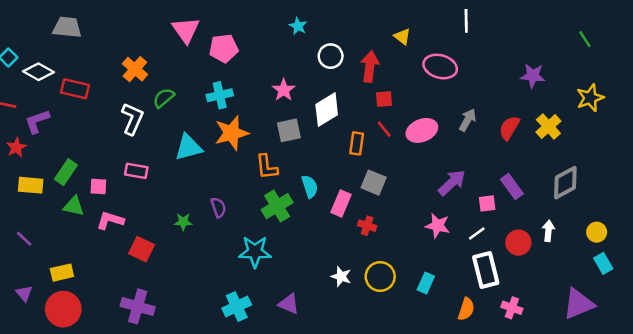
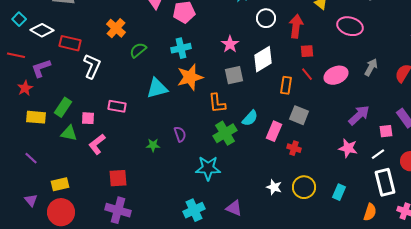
white L-shape: (132, 119) -> (92, 66), moved
cyan semicircle: (310, 186) -> (250, 118), turned 60
pink L-shape: (110, 220) -> (97, 144), turned -55
red square: (141, 249) -> (118, 178), moved, turned -30

